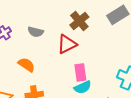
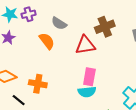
orange semicircle: (27, 65) -> (47, 41), moved

